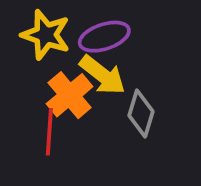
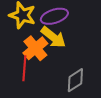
gray diamond: (141, 113) -> (75, 80), moved, turned 40

